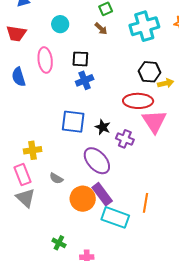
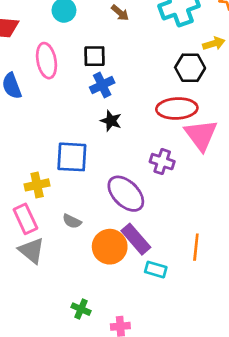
yellow arrow: (166, 83) -> (214, 44), moved
blue square: (73, 122) -> (72, 157), moved
black star: (103, 127) -> (111, 121), moved
cyan rectangle: (115, 217) -> (156, 270), size x0.6

